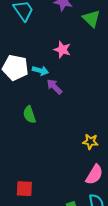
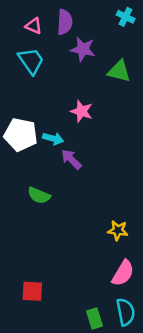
green triangle: (91, 19) -> (119, 71), turned -30
green semicircle: (29, 115) -> (39, 195), turned -48

